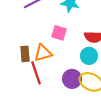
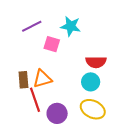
pink square: (59, 33) -> (52, 44), moved
purple circle: (72, 79) -> (57, 113), moved

